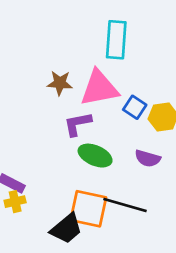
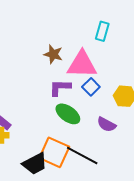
cyan rectangle: (116, 40) -> (102, 31), size x0.7
blue square: (135, 107) -> (91, 87), moved

